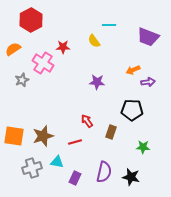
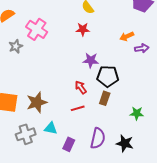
red star: (63, 47) -> (83, 29), moved
purple star: (97, 82) -> (91, 60), moved
black pentagon: (132, 110) -> (108, 76), moved
red line: (75, 142) -> (78, 108), moved

